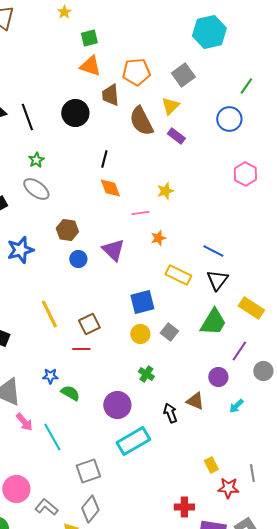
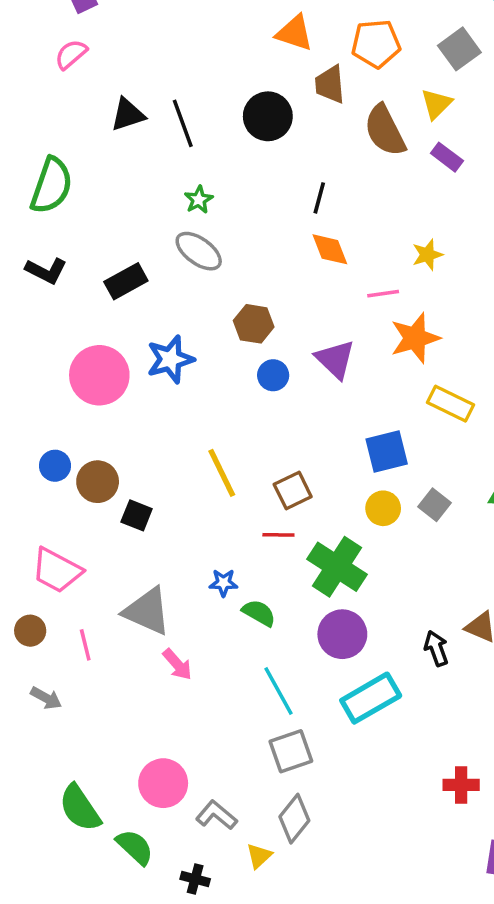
orange star: (158, 238) -> (415, 338), size x1.8
green cross: (146, 374) -> (337, 567), moved, size x2.0
cyan line: (52, 437) -> (278, 691), moved
red cross: (184, 507) -> (461, 785), moved

